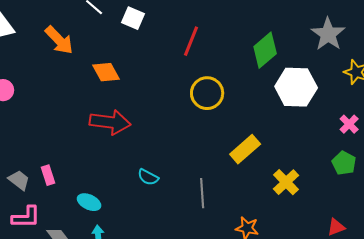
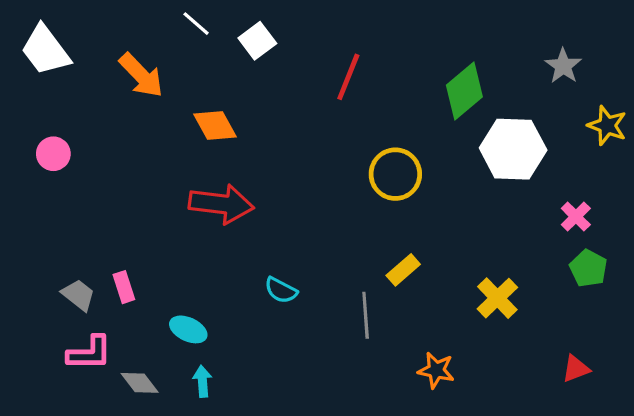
white square: (133, 18) -> (257, 41), turned 30
gray star: (328, 34) -> (563, 66), size x0.7
yellow circle: (207, 93) -> (395, 174), moved
pink cross: (349, 124) -> (576, 217), moved
yellow rectangle: (245, 149) -> (403, 270), moved, size x0.7

